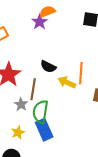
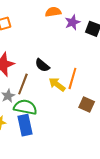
purple star: (40, 22) -> (72, 22), moved
green semicircle: (40, 112) -> (25, 107), turned 80

